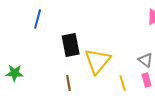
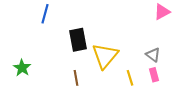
green star: (15, 73) -> (22, 68), turned 30

